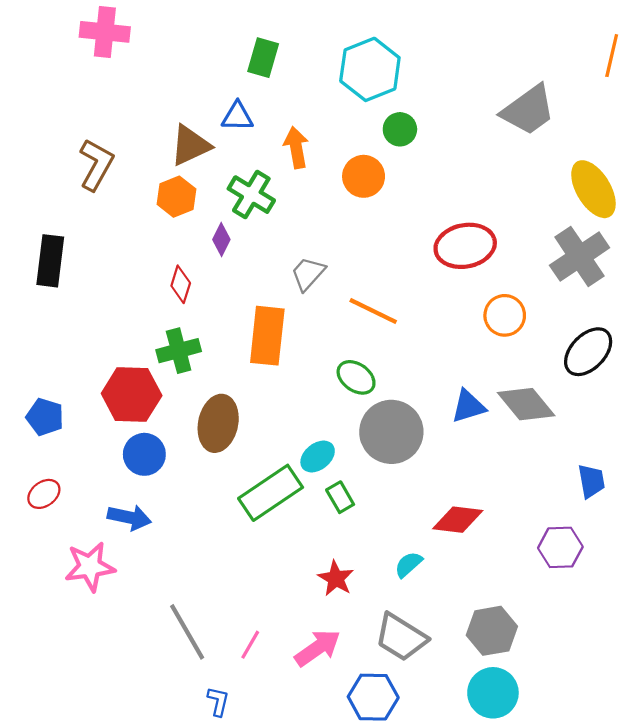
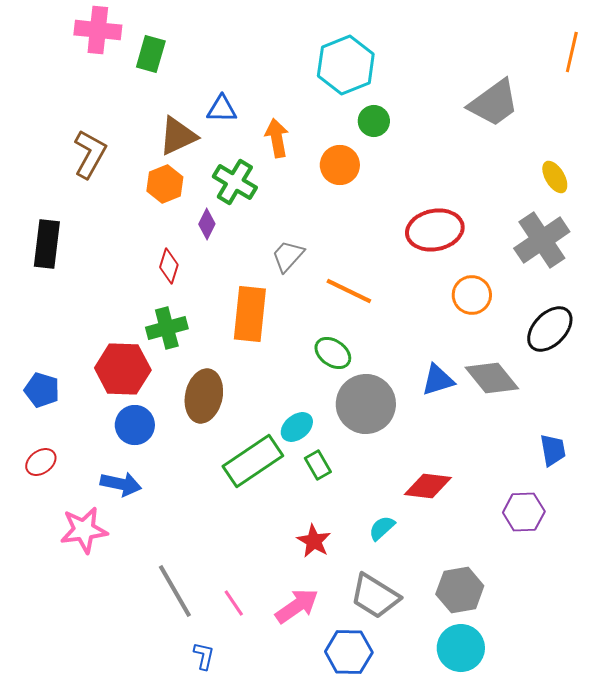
green rectangle: (263, 58) -> (151, 54), moved
yellow ellipse: (593, 189) -> (555, 177), size x0.6
pink line: (250, 645) -> (234, 603), turned -64

